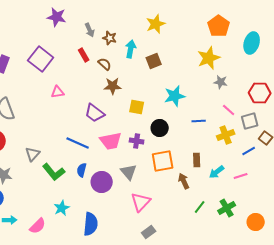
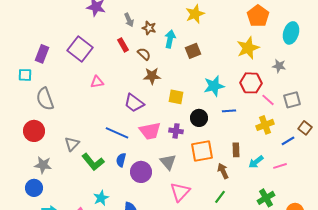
gray star: (221, 82) -> (279, 66), moved
red hexagon: (260, 93) -> (251, 83), moved
blue line: (199, 121) -> (229, 111), moved
gray square: (250, 121) -> (292, 100), moved
green line: (200, 207) -> (220, 197), moved

